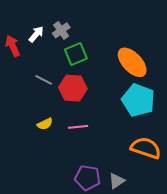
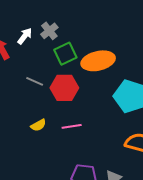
orange ellipse: (132, 62) -> (98, 61), moved, turned -56

